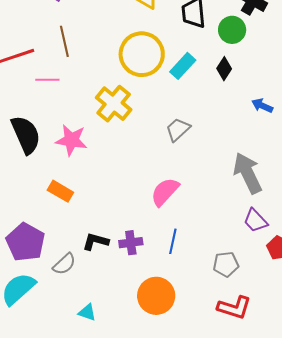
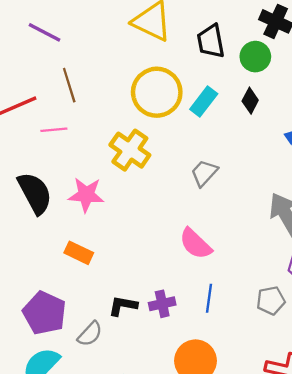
pink semicircle: (165, 192) -> (195, 244), turned -84
gray pentagon: (226, 264) -> (271, 301), moved

